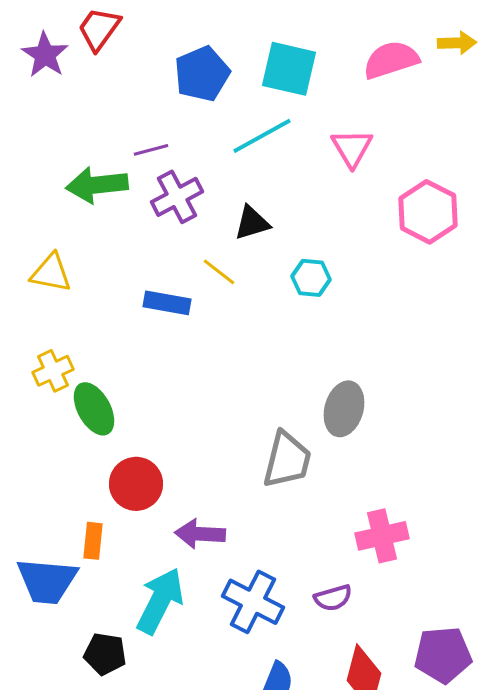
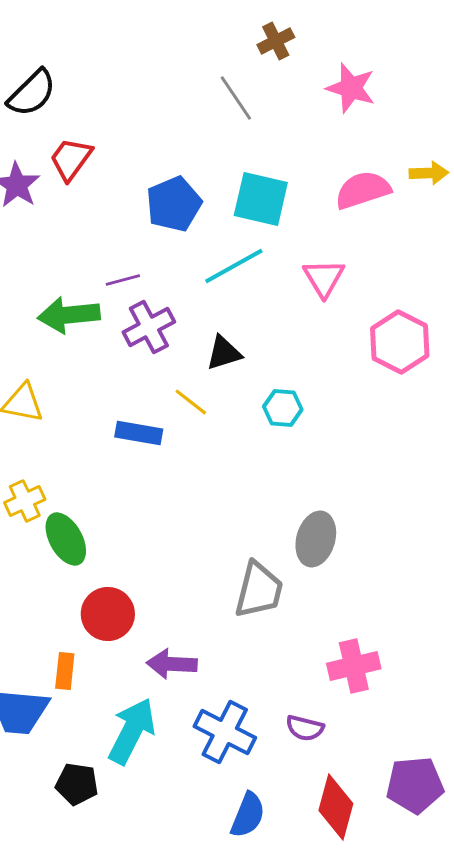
purple semicircle: (333, 598) -> (305, 728), turned 30

